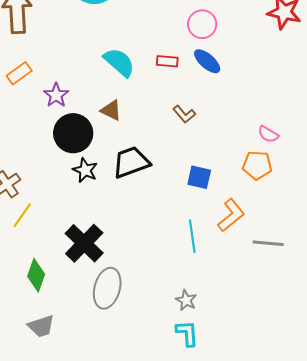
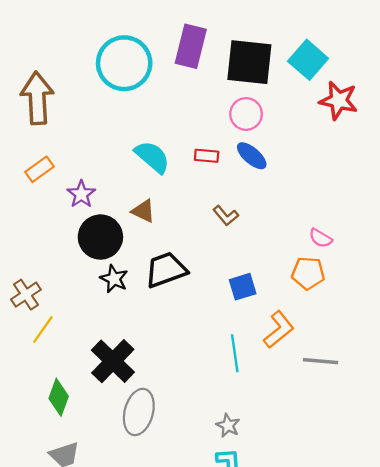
blue square: (199, 177) -> (243, 287), turned -30

